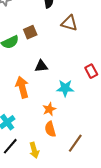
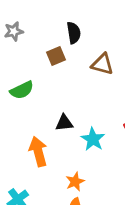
brown square: (30, 32) -> (56, 56), moved
cyan star: (65, 88) -> (93, 139), moved, turned 30

